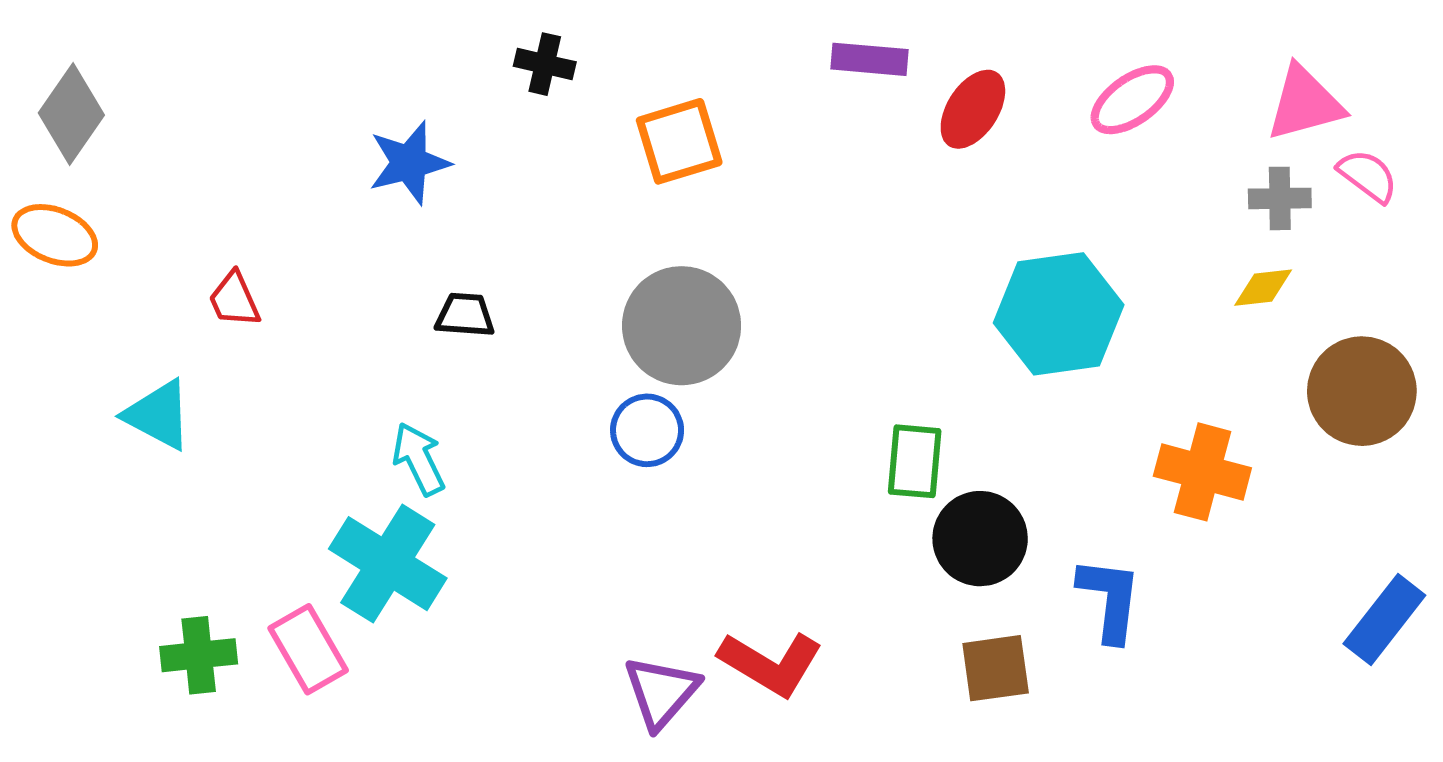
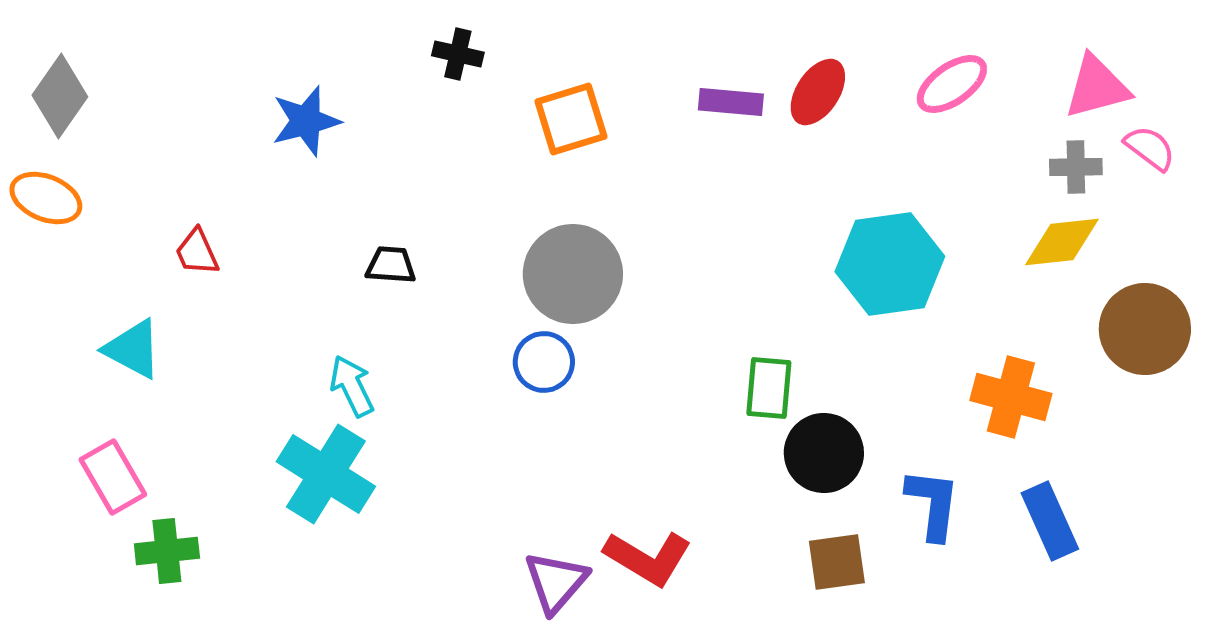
purple rectangle: (869, 59) -> (731, 102), moved
blue star: (409, 163) -> (306, 121), moved
yellow diamond: (1263, 288) -> (1062, 242), size x1.5
blue rectangle: (1384, 619) -> (1050, 521), moved, turned -62
pink rectangle: (308, 649) -> (113, 477), moved

